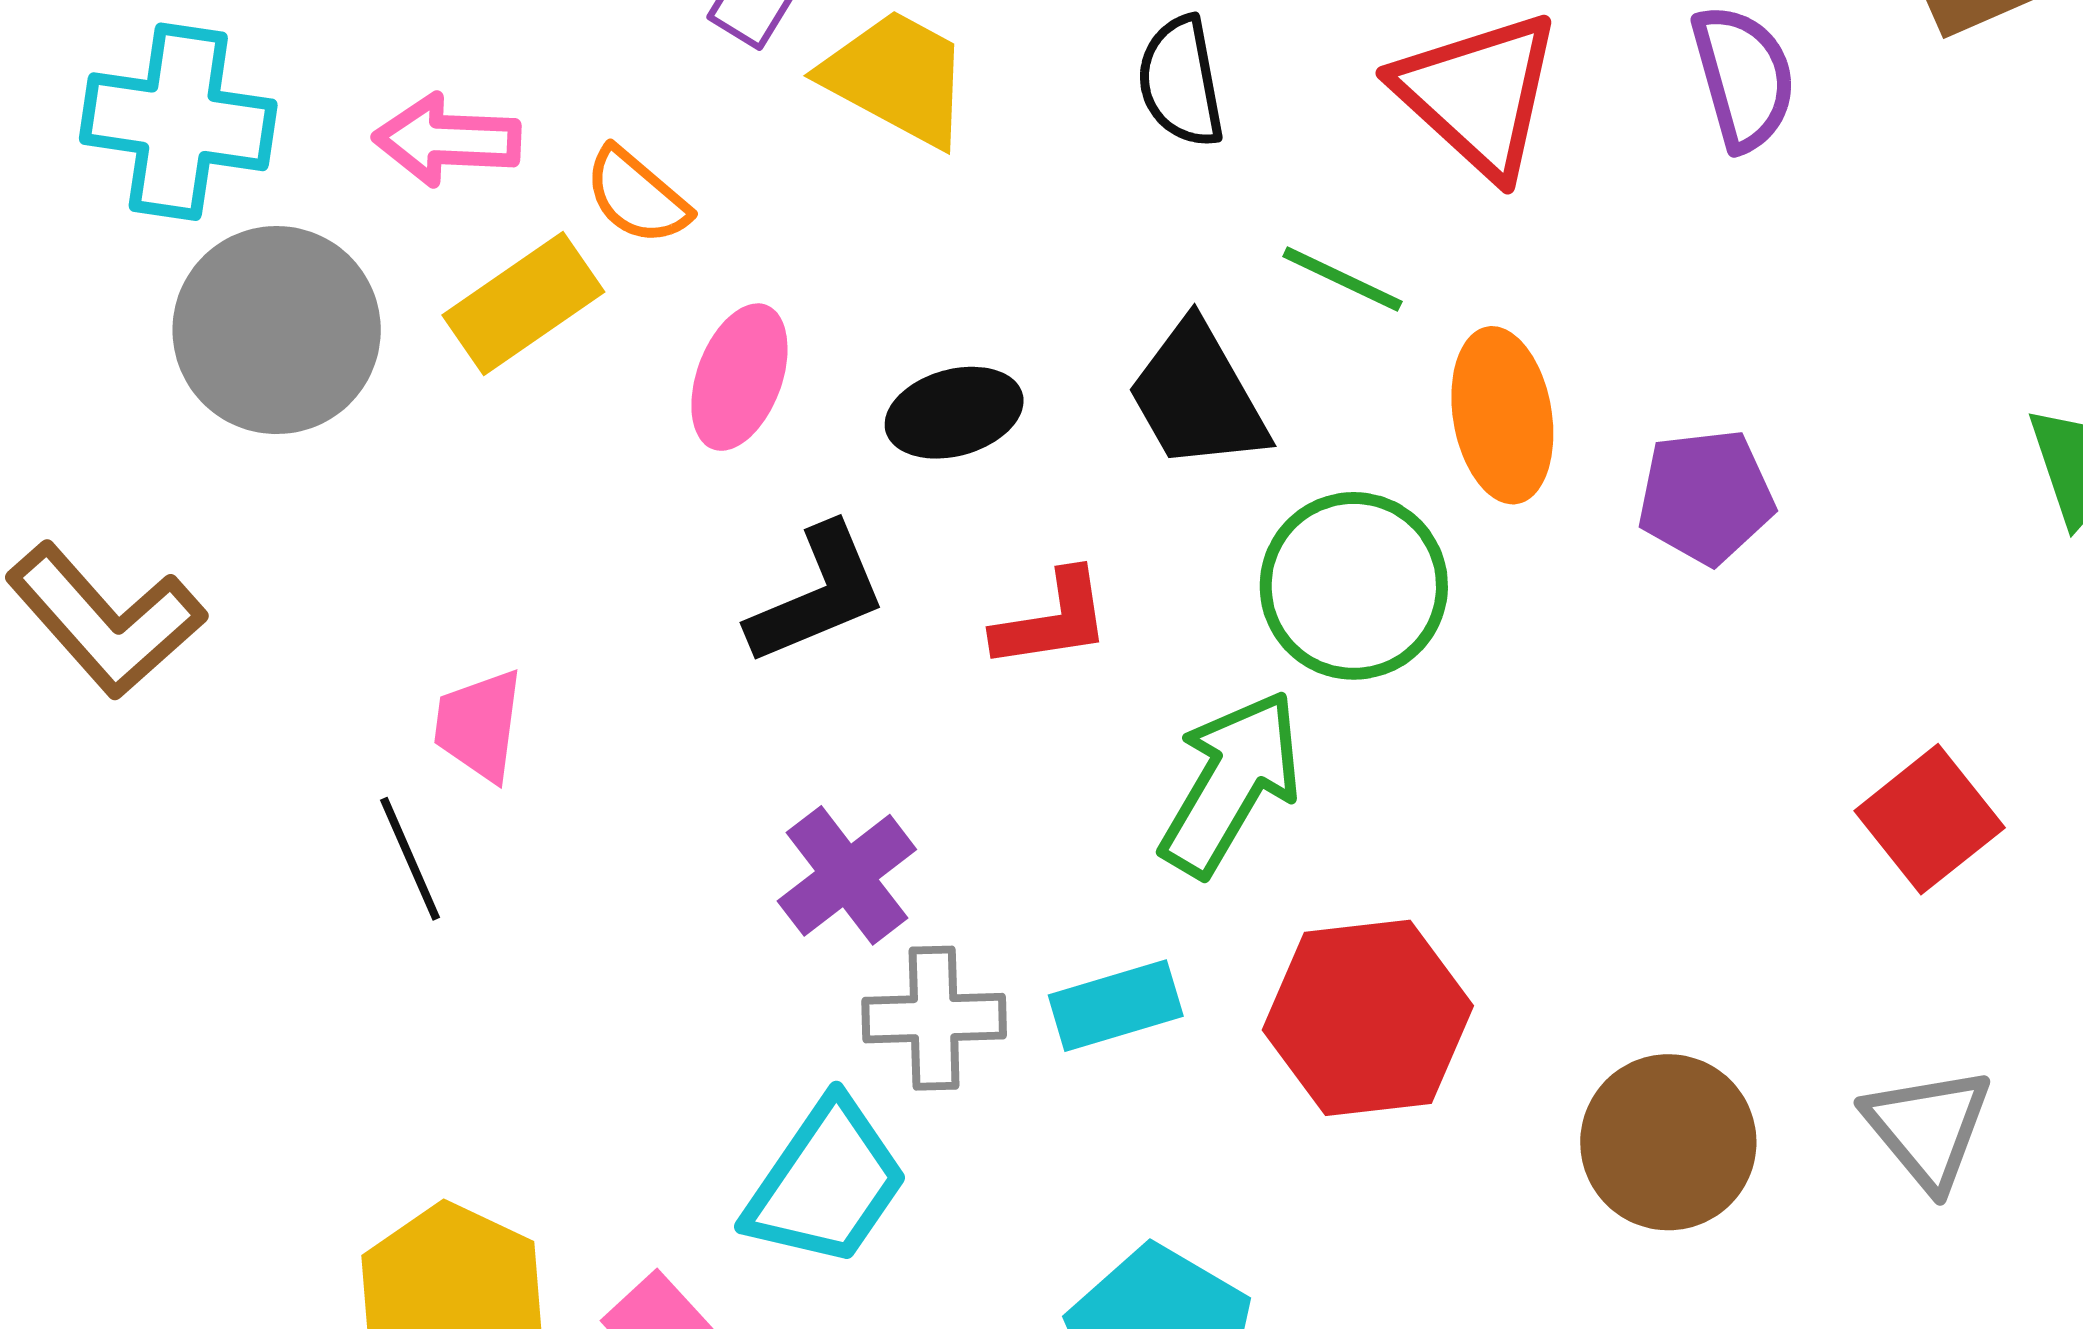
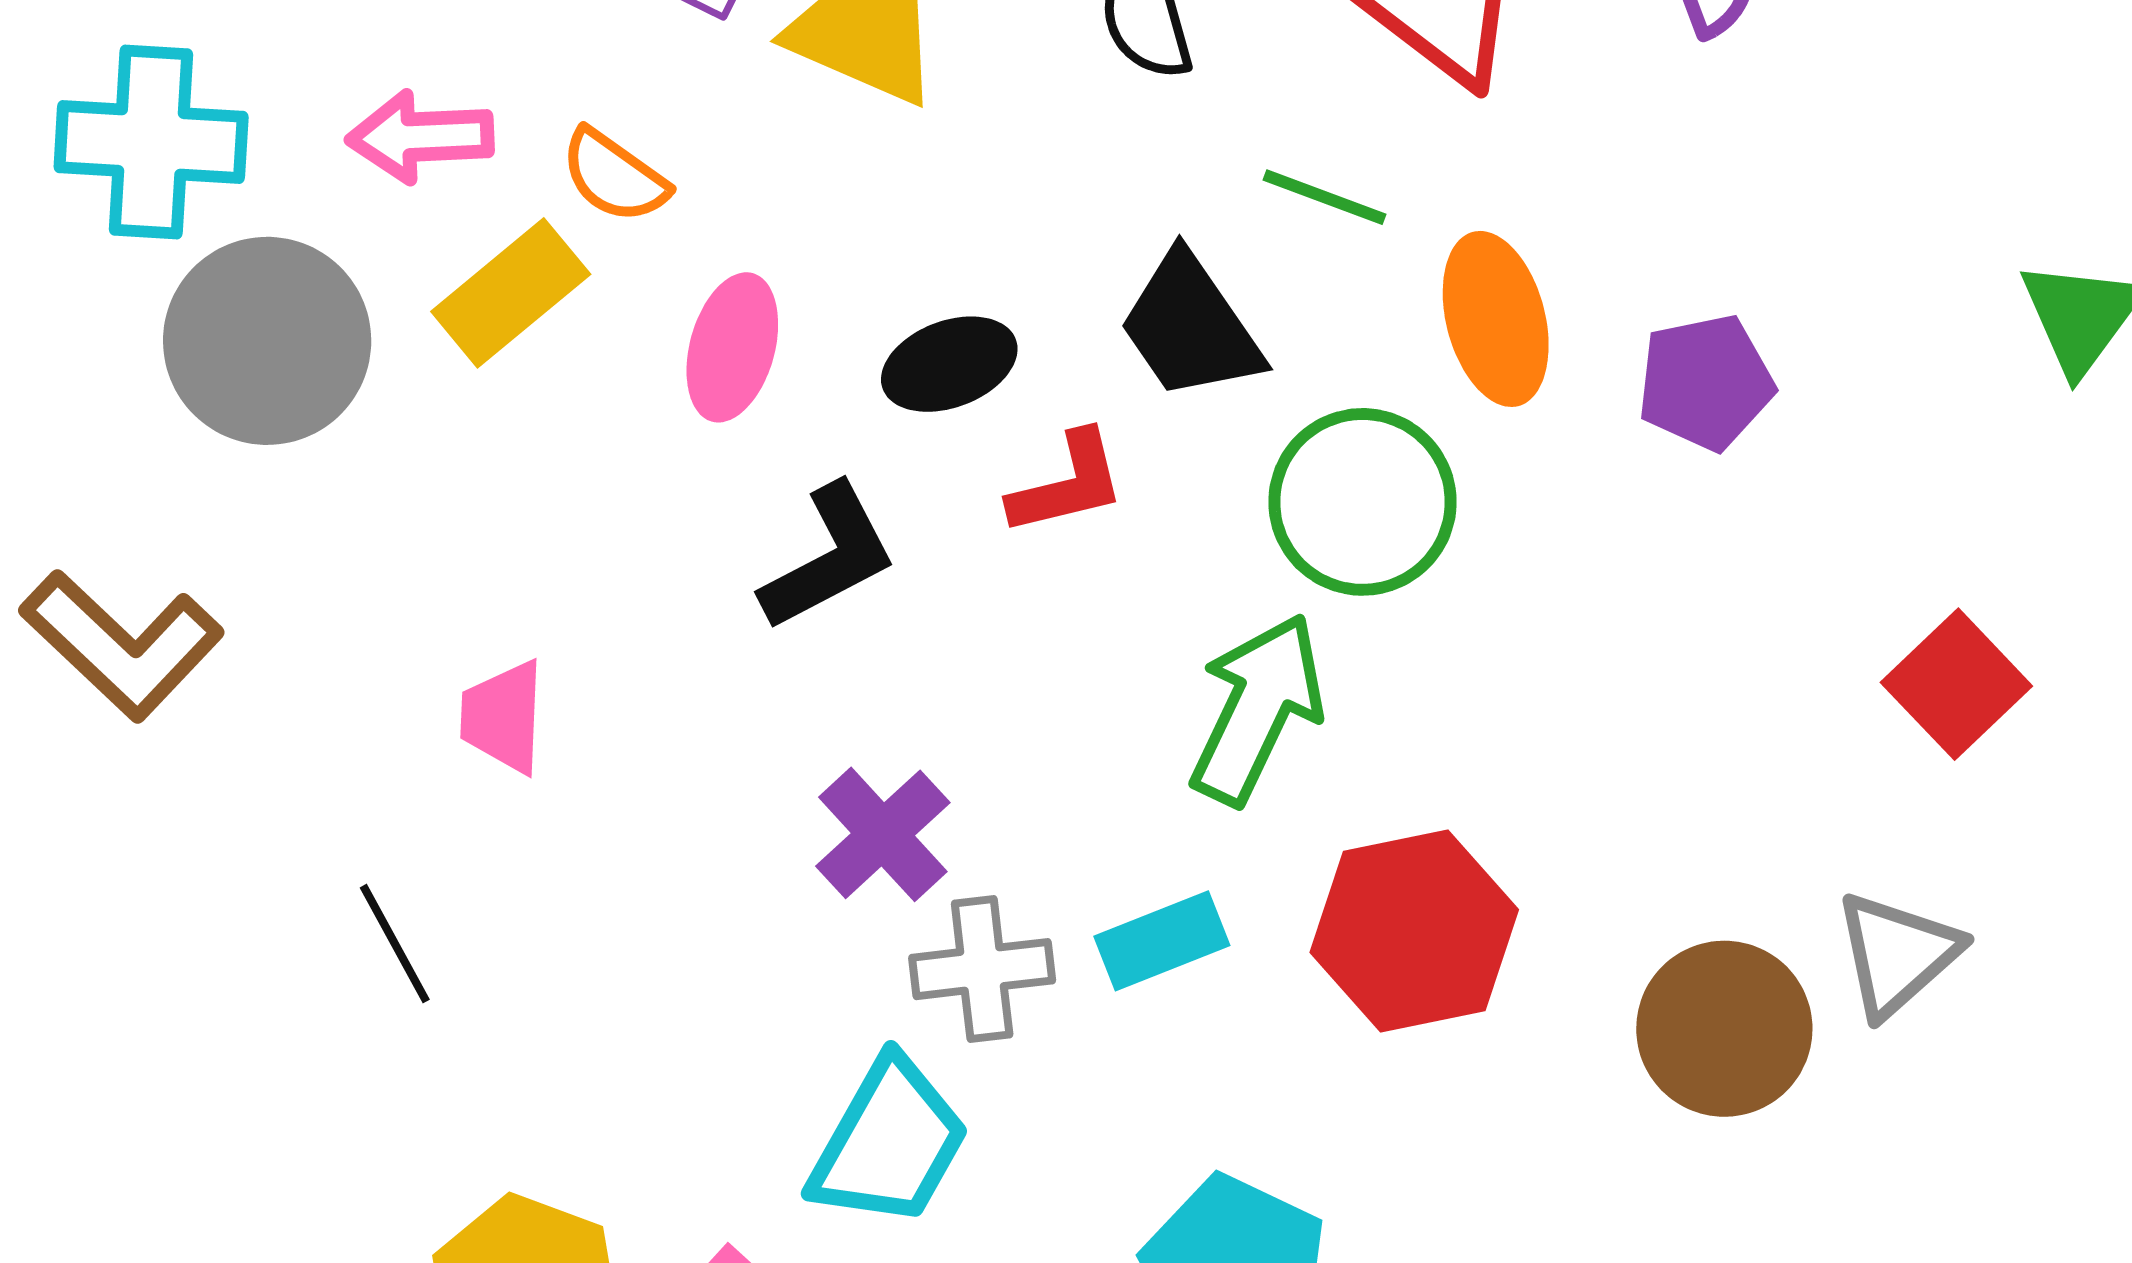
red L-shape: (1052, 620) -> (1067, 484), moved
black line: (410, 859) -> (395, 944), moved
gray triangle: (1928, 1128) -> (1897, 954), moved, turned 33

